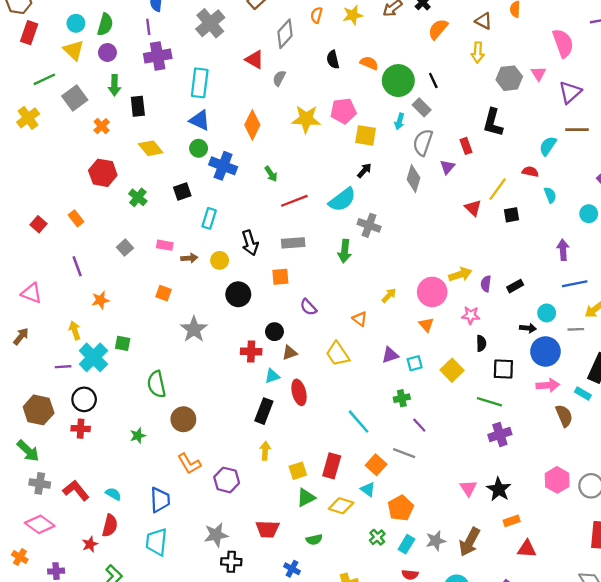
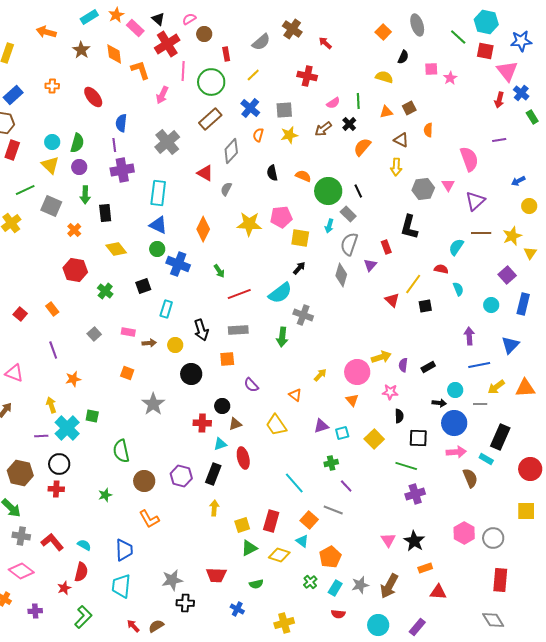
gray square: (75, 98) -> (51, 206), turned -30
purple hexagon: (227, 480) -> (181, 476), moved

